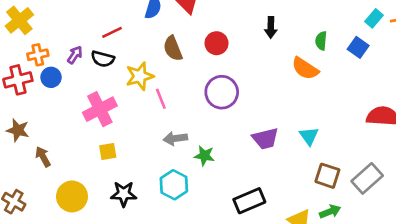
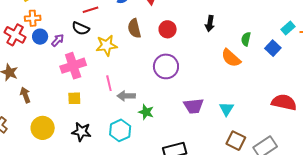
purple arrow: (75, 55) -> (58, 40), moved
red cross: (18, 80) -> (15, 35), turned 35
pink line: (161, 99) -> (109, 83), moved

